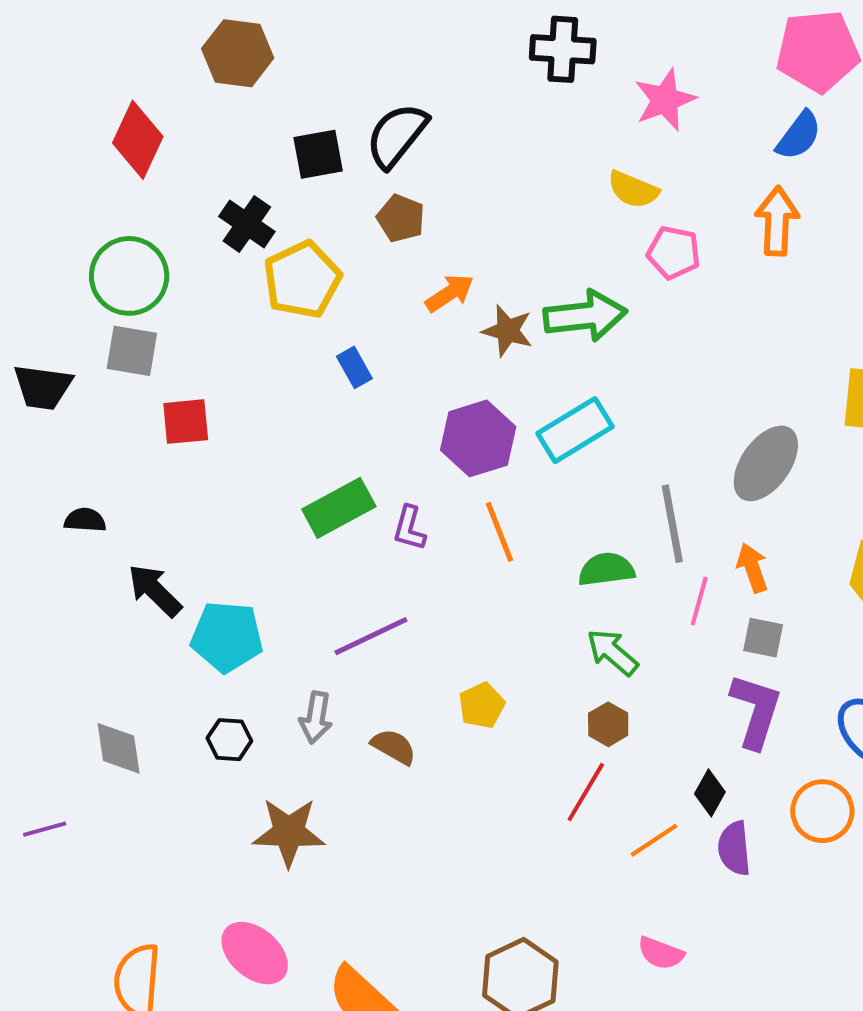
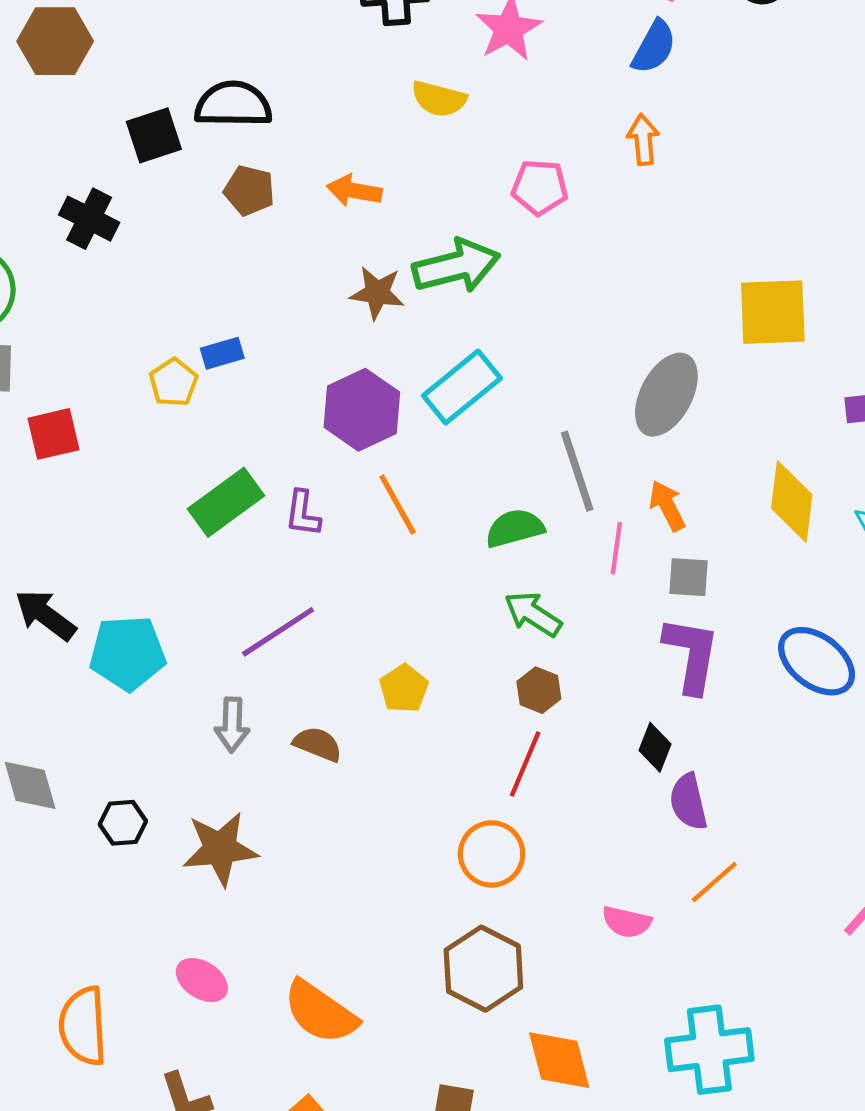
black semicircle: (397, 135) -> (233, 104), turned 60
yellow semicircle: (633, 190) -> (439, 99), moved
orange arrow: (777, 221) -> (643, 140), size x0.7
yellow pentagon: (302, 280) -> (173, 382), moved, size x0.6
orange arrow: (450, 293) -> (354, 191), moved, turned -129
blue rectangle: (354, 367) -> (222, 353), turned -69
black hexagon: (229, 740) -> (123, 823), moved
orange circle: (822, 811) -> (492, 854), moved
orange line: (654, 840) -> (714, 882), moved
pink ellipse: (255, 953) -> (202, 980), size x0.7

